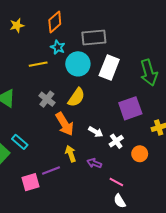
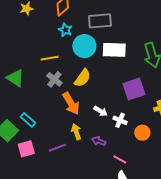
yellow line: (38, 64) -> (50, 58), moved
white rectangle: (109, 67) -> (114, 50), turned 70
white cross: (116, 141) -> (120, 120), turned -32
pink square: (30, 182) -> (26, 149), moved

